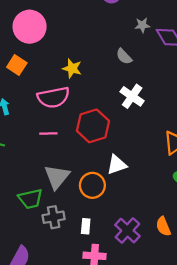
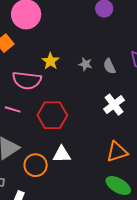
gray star: (142, 25) -> (85, 64), moved
gray semicircle: (124, 56) -> (109, 66), moved
white cross: (132, 96) -> (114, 105), moved

